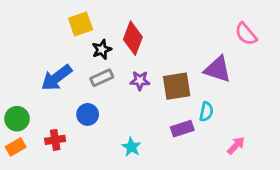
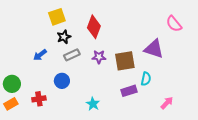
black star: (102, 49) -> (64, 37), moved
blue arrow: (57, 78) -> (40, 55), size x0.6

